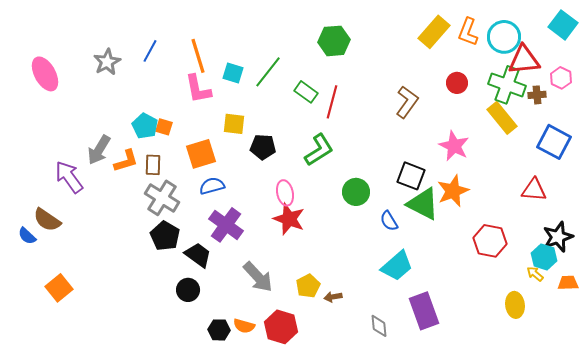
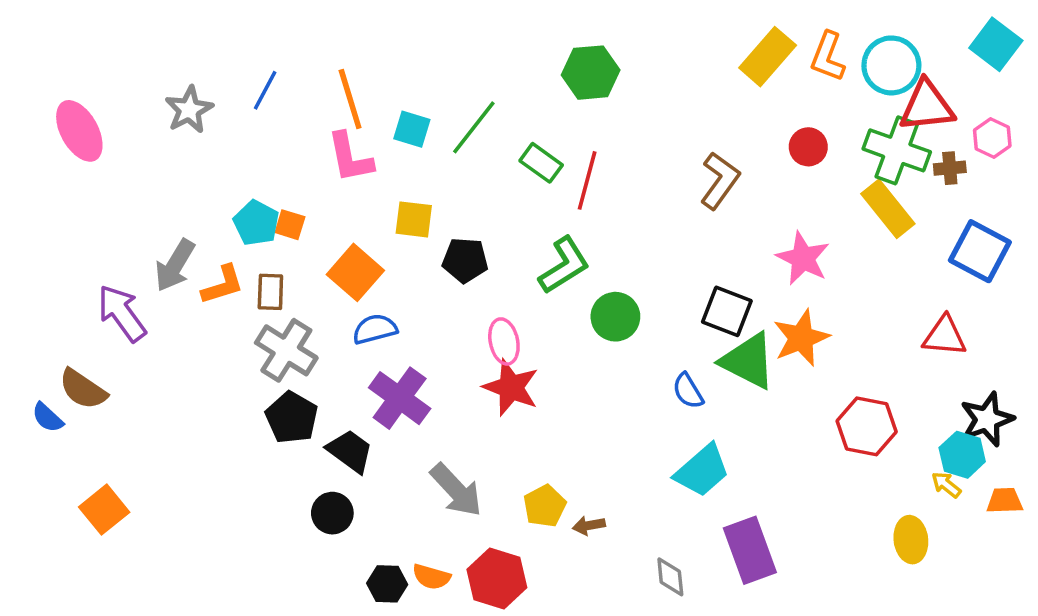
orange square: (201, 154) -> (355, 272), turned -32
green circle: (356, 192) -> (615, 317), moved

